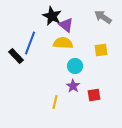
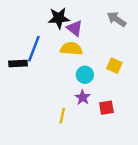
black star: (52, 16) -> (59, 18), turned -30
yellow square: (101, 50) -> (114, 66), moved, turned 32
black rectangle: (16, 56) -> (18, 63), turned -49

